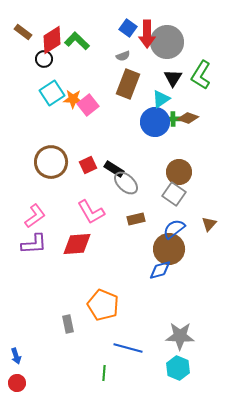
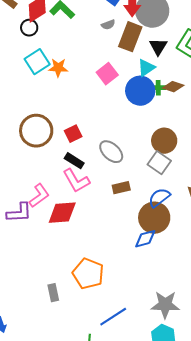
brown rectangle: (128, 84) -> (130, 37), moved
pink square: (88, 105) -> (107, 74), moved
black rectangle: (114, 169) -> (74, 161), moved
pink L-shape: (35, 216) -> (39, 196), moved
blue line: (128, 348) -> (113, 317), turned -48

